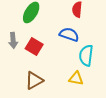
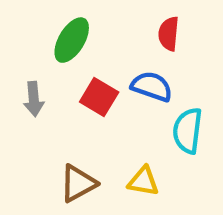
red square: (34, 46) -> (99, 97), moved
yellow triangle: (76, 78) -> (143, 181), moved

